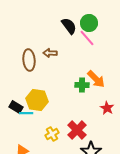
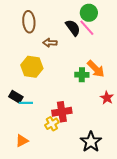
black semicircle: (69, 26) -> (73, 28), moved
brown ellipse: (29, 60) -> (29, 22), moved
yellow hexagon: (37, 100) -> (32, 67), moved
red cross: (77, 130) -> (62, 112), moved, turned 36

